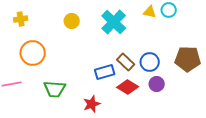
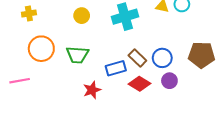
cyan cross: (114, 22) -> (125, 17), turned 30
green trapezoid: (55, 89) -> (78, 55), moved
red star: (92, 104) -> (92, 90), moved

